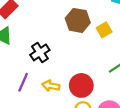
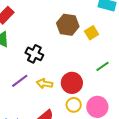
black cross: (40, 52) -> (34, 54), turned -30
purple line: (23, 82) -> (20, 81), turned 30

